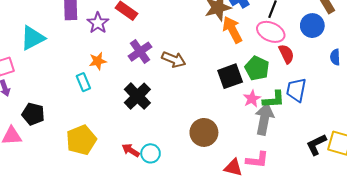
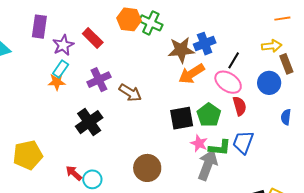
orange arrow: (232, 30) -> (192, 74), turned -104
cyan rectangle: (83, 82) -> (61, 69), moved, turned 48
pink star: (252, 99) -> (199, 143), turned -30

